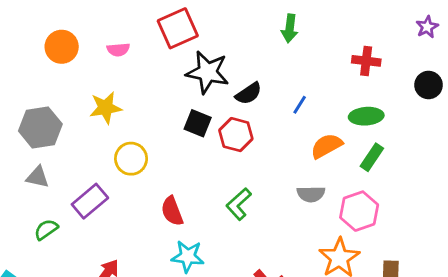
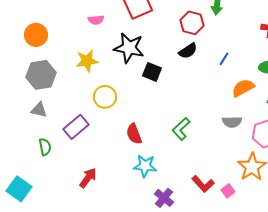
orange circle: (62, 47) -> (36, 35), moved
black star: (208, 72) -> (129, 48), moved
red hexagon: (236, 135) -> (192, 23), moved
green semicircle: (46, 229) -> (45, 147), turned 114

